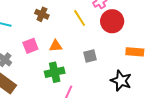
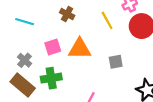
orange triangle: (56, 46) -> (80, 49), size x1.6
green cross: (55, 72) -> (51, 78), moved

